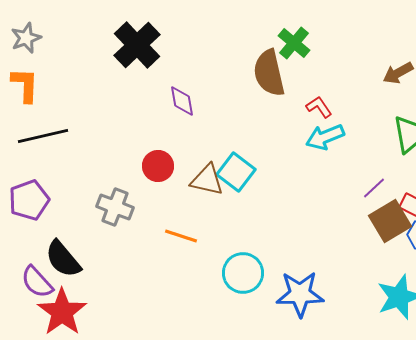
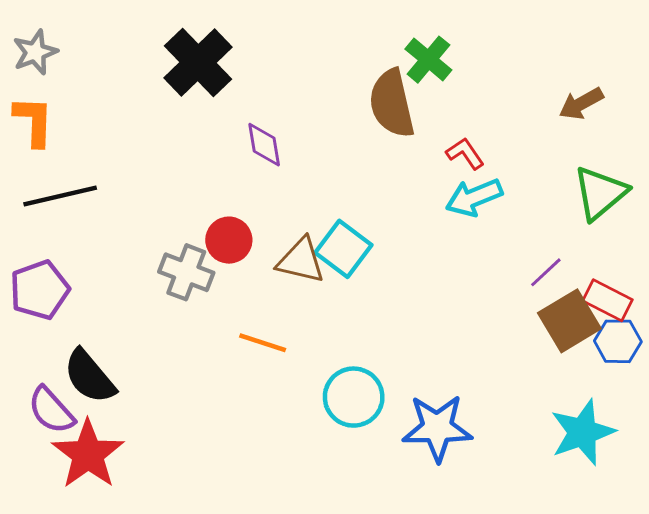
gray cross: (115, 207) -> (186, 272), moved

